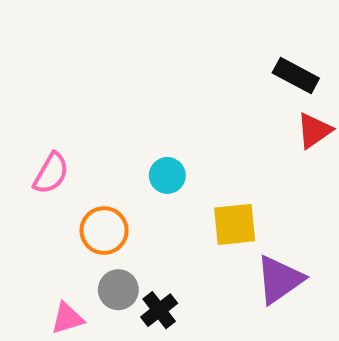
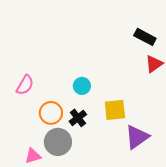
gray circle: (118, 290) -> (58, 142), size x1.4
black cross: (159, 310) -> (78, 118), moved

